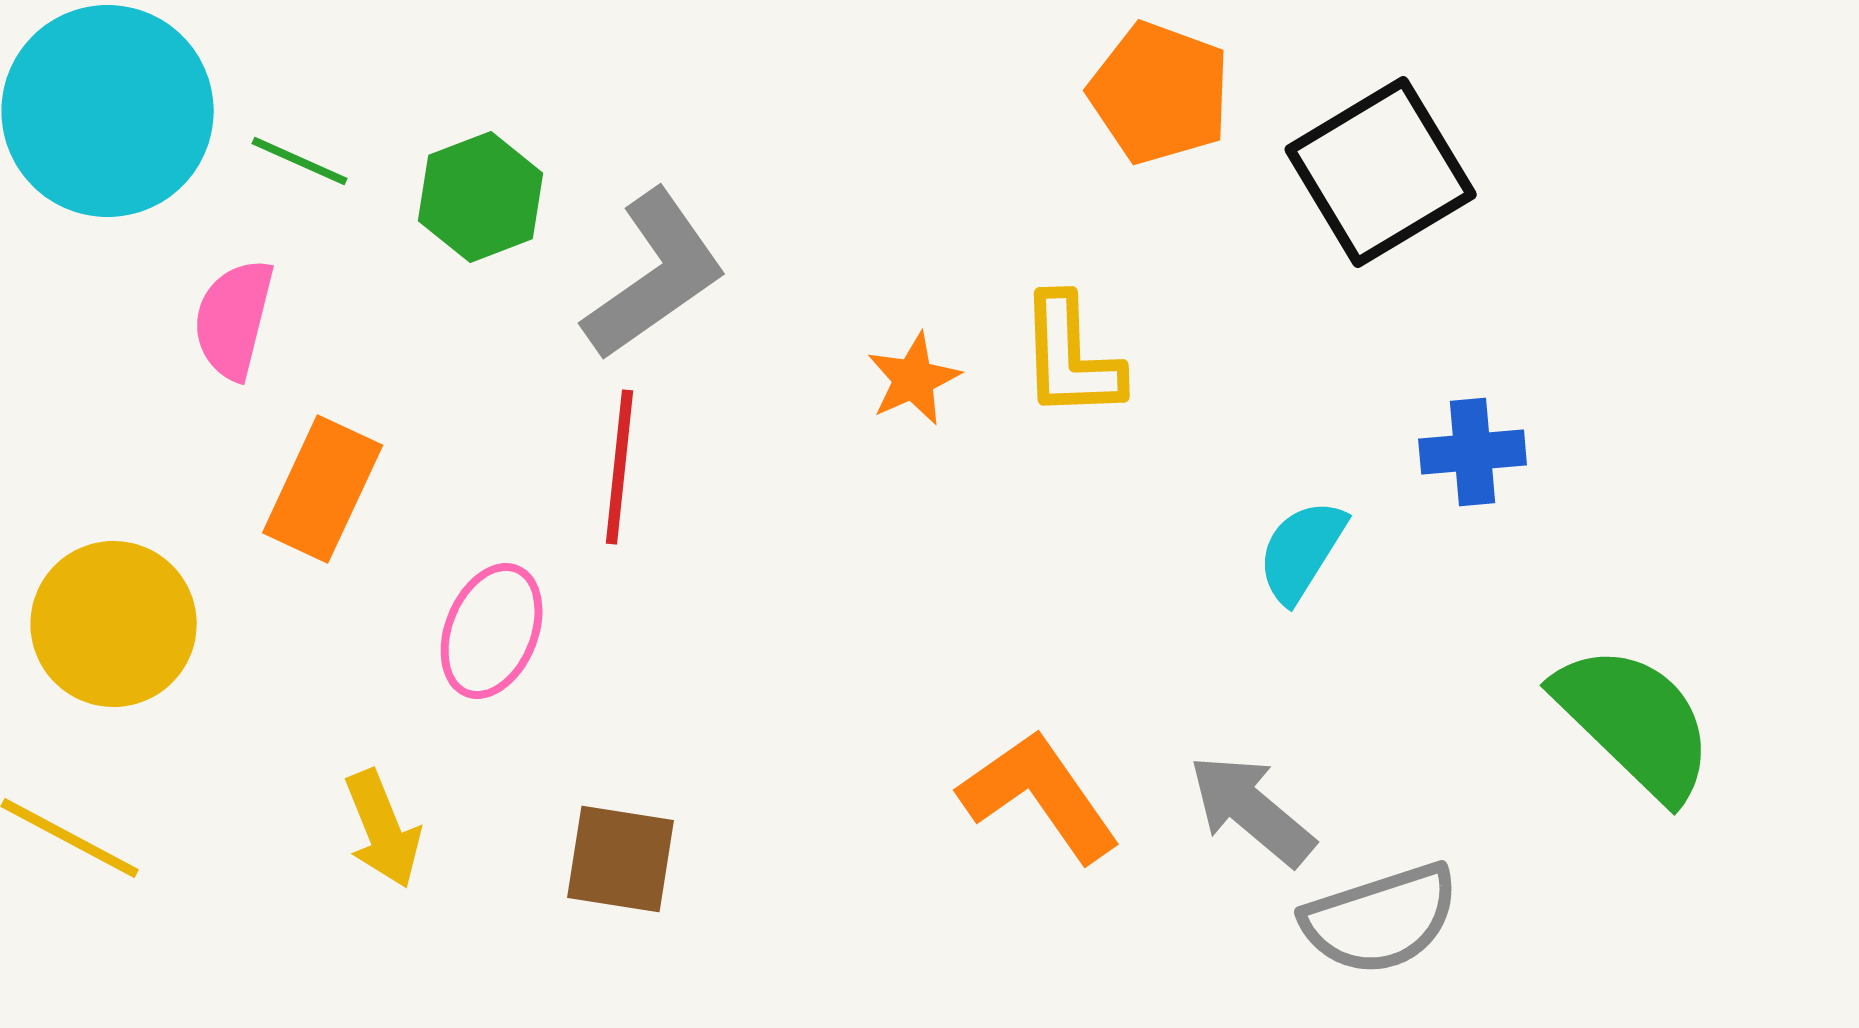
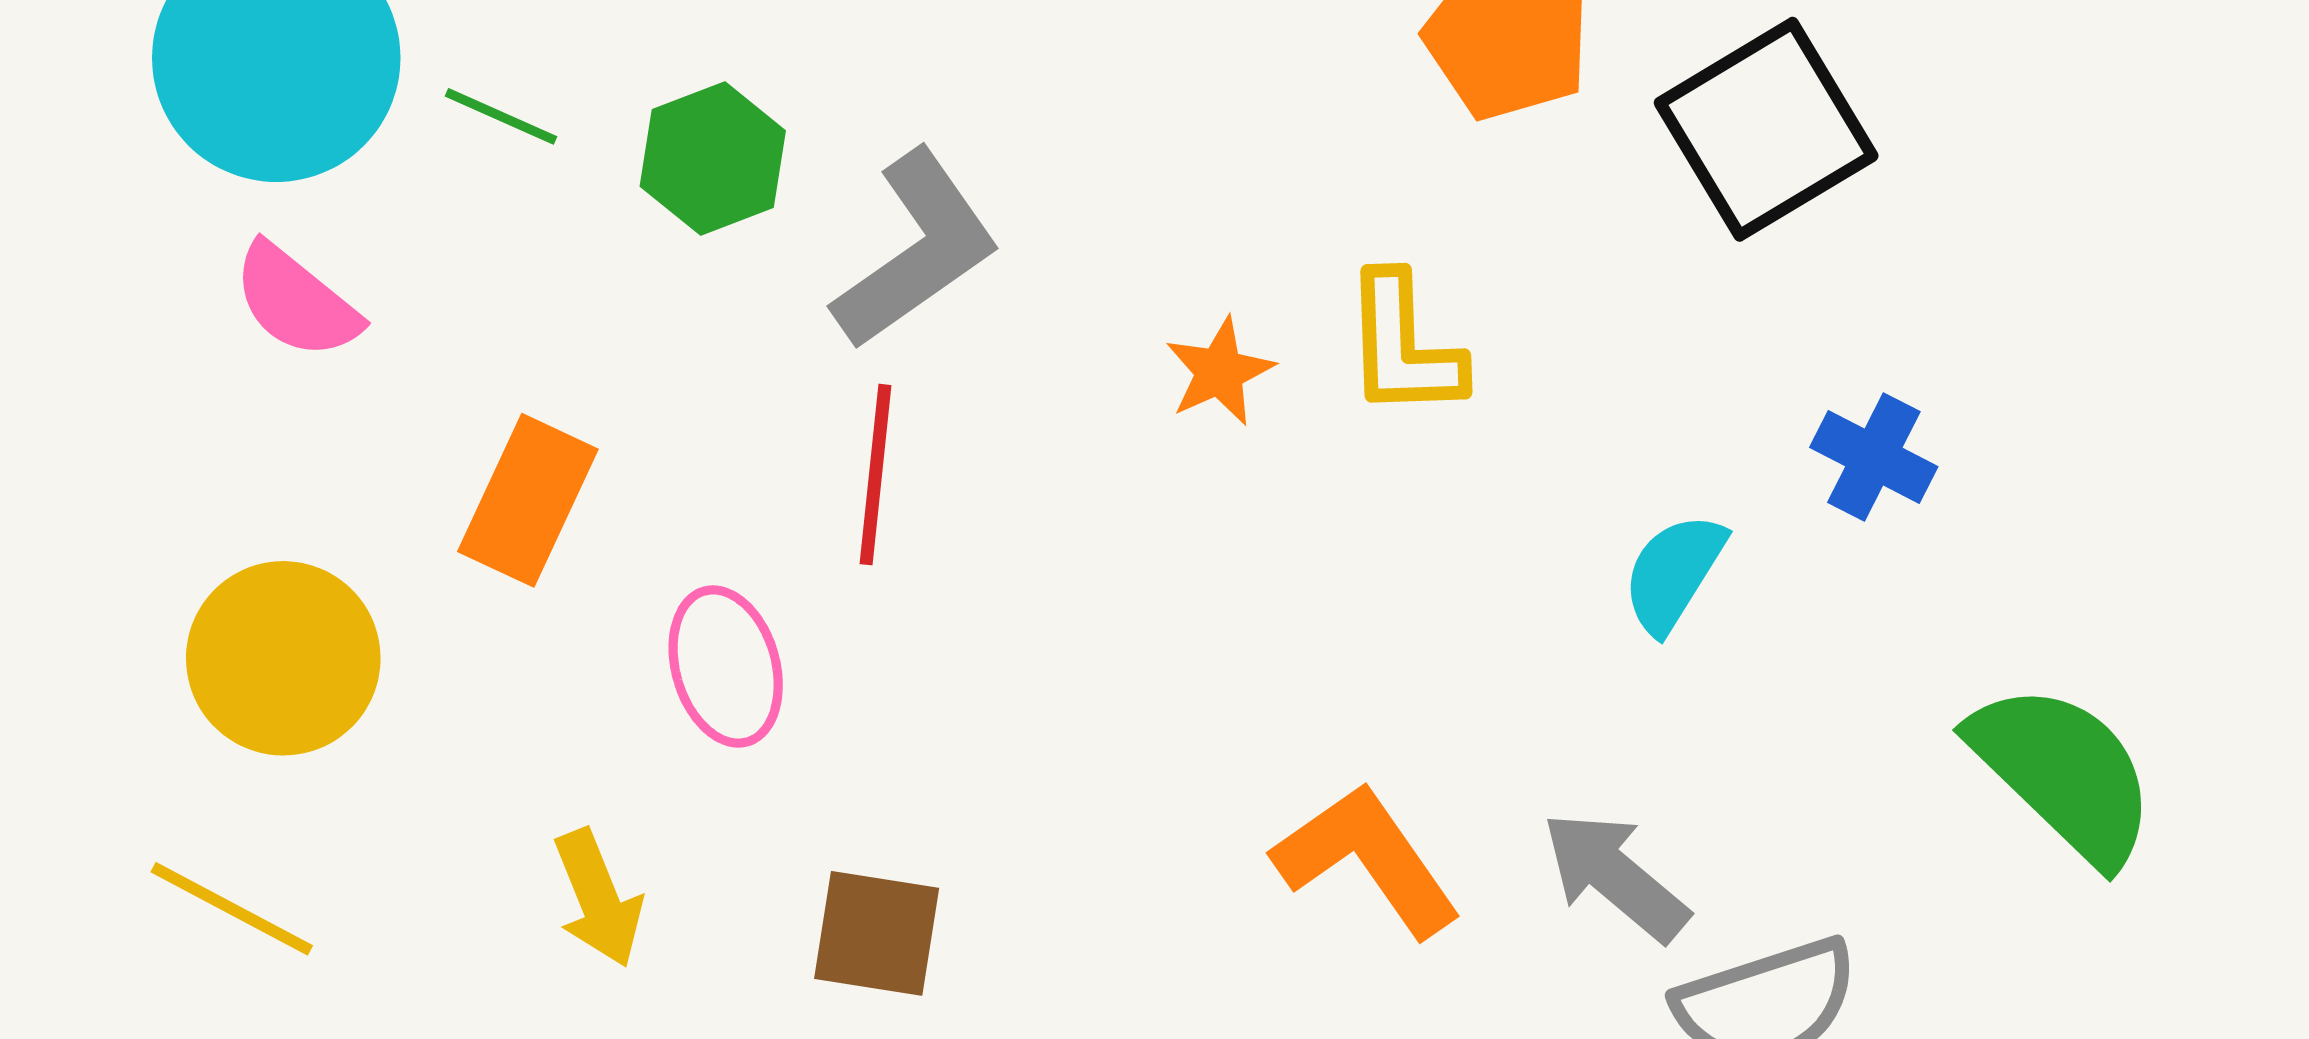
pink semicircle: (234, 319) -> (296, 301), moved, turned -65
blue cross: (1473, 452) -> (1874, 457), turned 32
pink ellipse: (492, 631) -> (726, 667), turned -38

